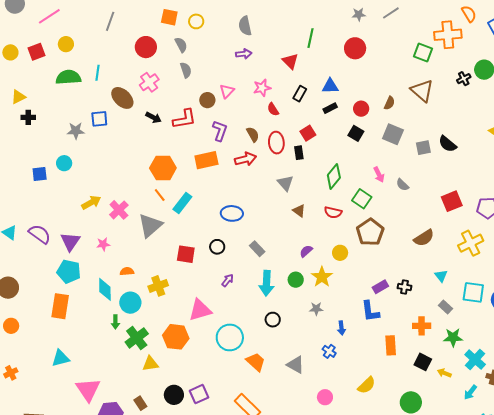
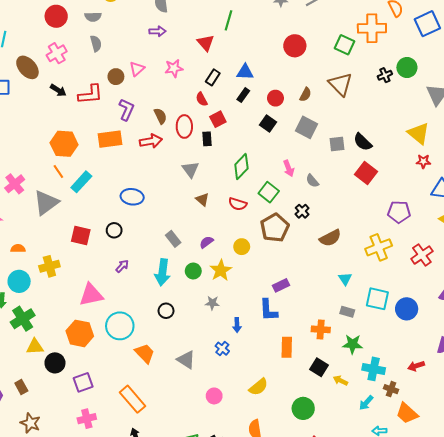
gray semicircle: (181, 45) -> (93, 17), turned 112
red circle: (355, 48) -> (295, 46), moved
black rectangle: (330, 108) -> (243, 95), turned -32
red semicircle: (273, 109) -> (202, 99), moved
red square: (452, 201) -> (366, 173), moved, turned -35
gray rectangle: (257, 249) -> (173, 239), moved
black cross: (404, 287) -> (302, 211), moved, turned 32
gray rectangle: (446, 307) -> (347, 312), turned -32
orange hexagon: (176, 337) -> (80, 333), moved
cyan cross: (475, 359) -> (374, 369), turned -35
black circle: (174, 395) -> (55, 363), moved

